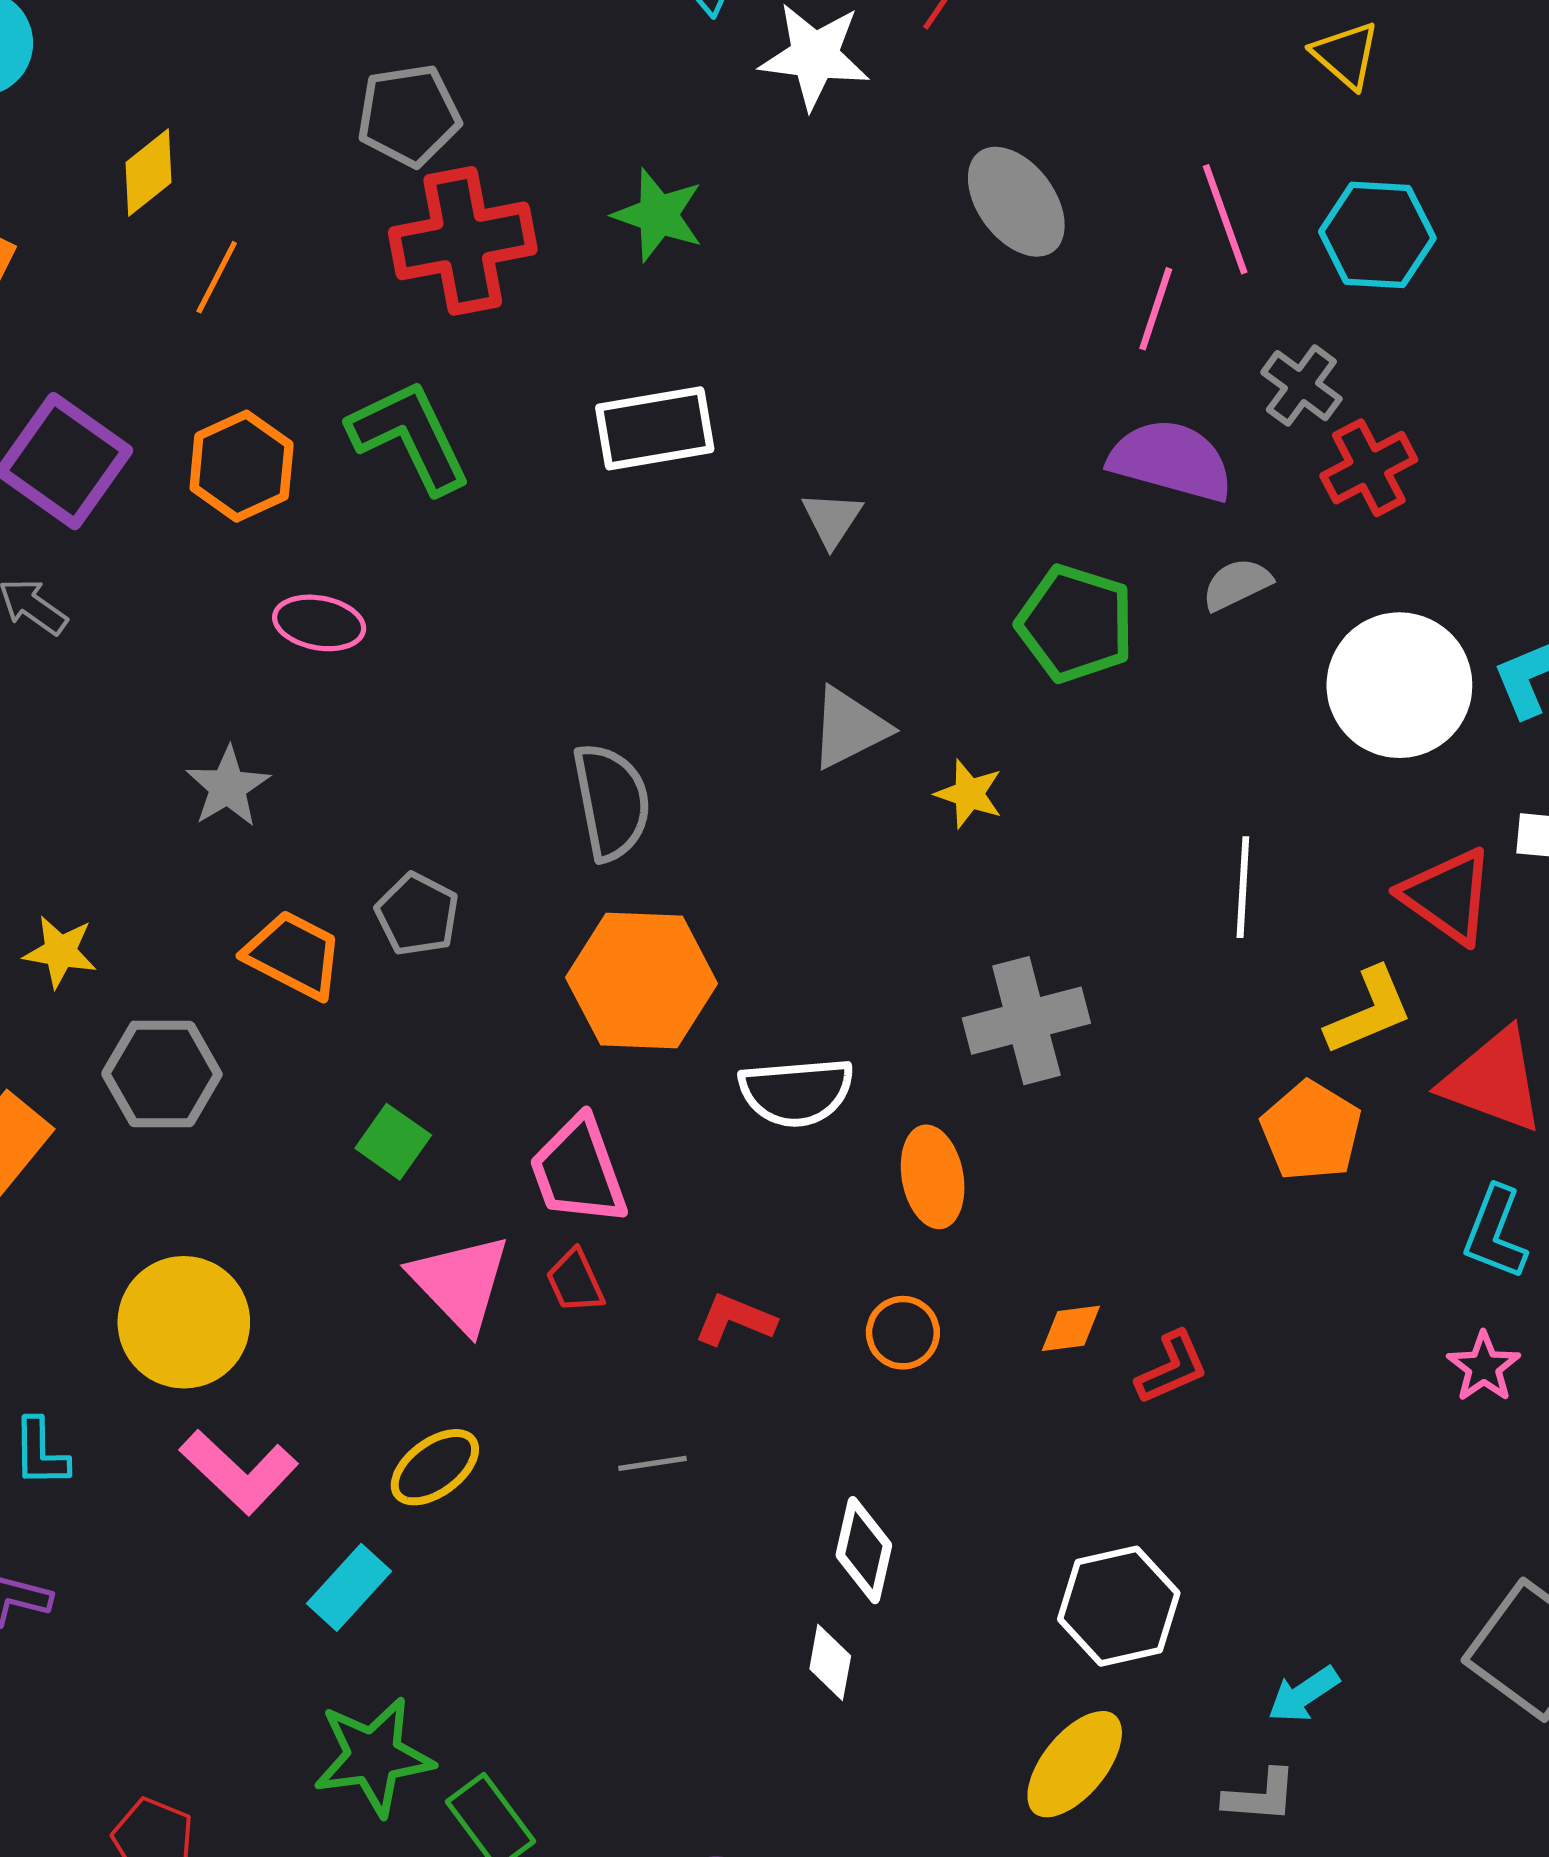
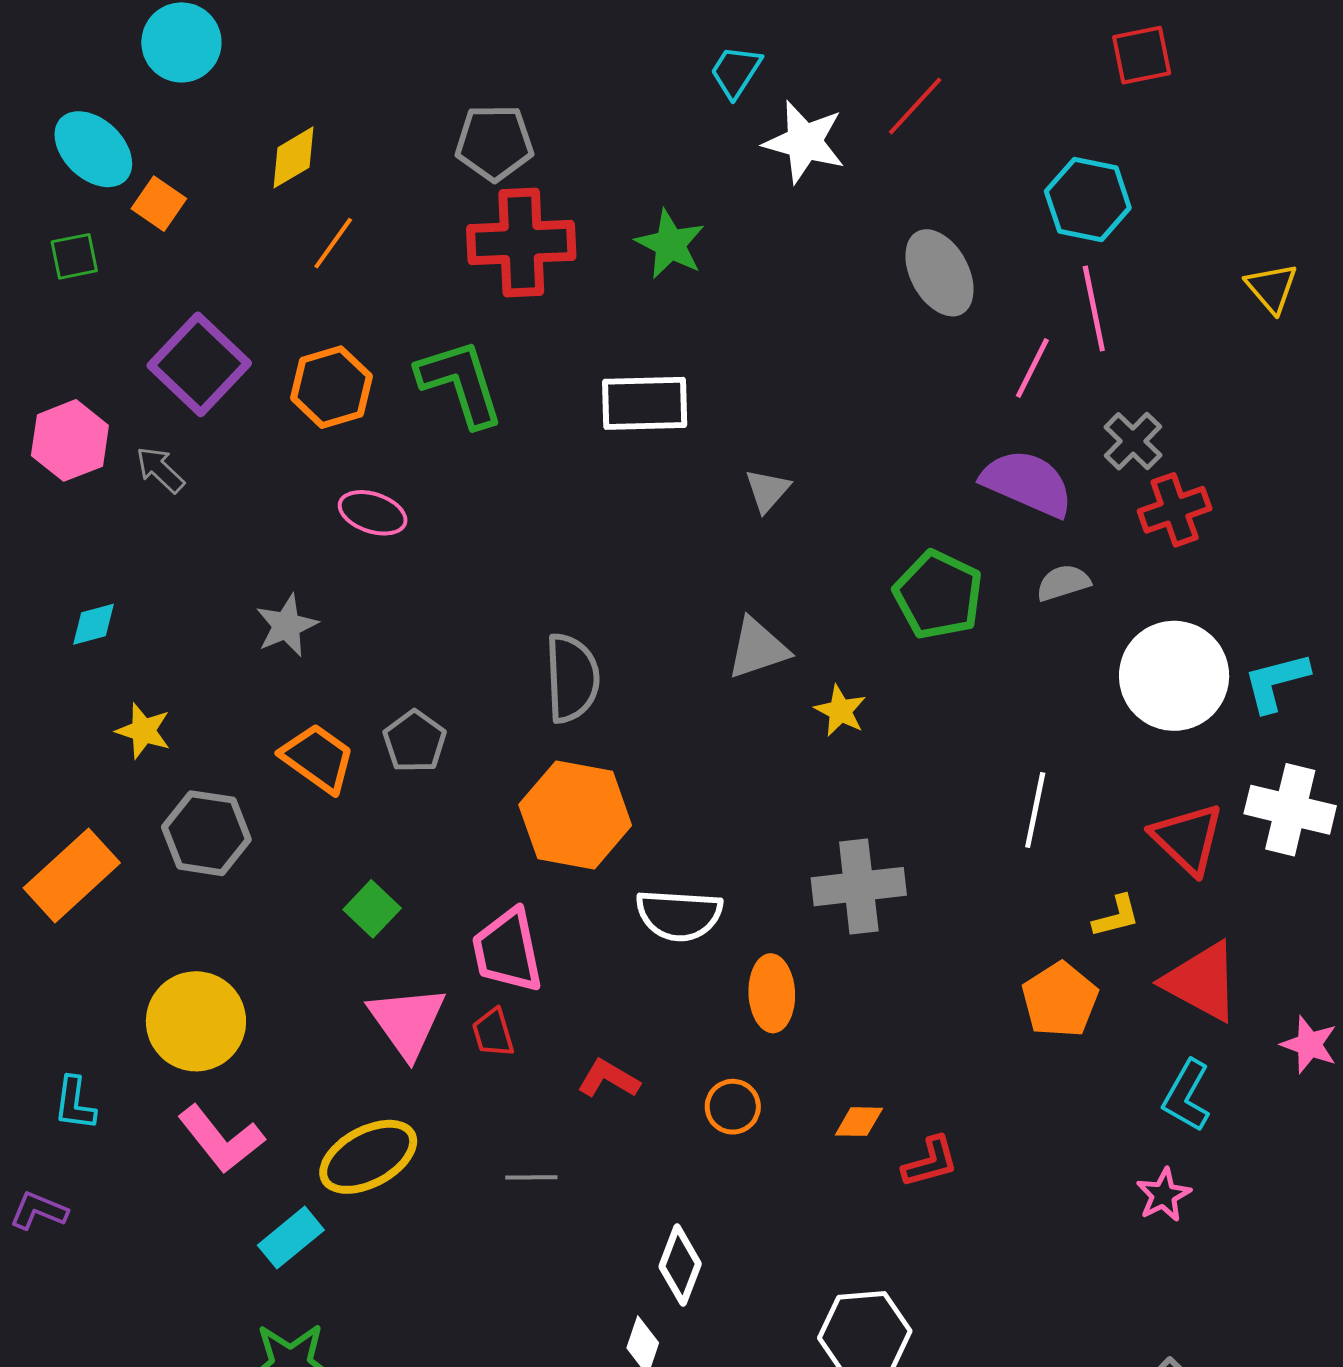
yellow triangle: (1346, 55) -> (1272, 288), moved
cyan hexagon: (1377, 235) -> (1088, 200), moved
yellow L-shape: (1369, 1011) -> (1116, 916), size x0.7
yellow ellipse: (435, 1467) -> (368, 1157), size x1.4

